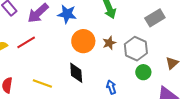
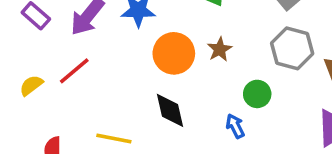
gray hexagon: (136, 49) -> (292, 48), moved
green circle: (143, 72) -> (257, 94), moved

